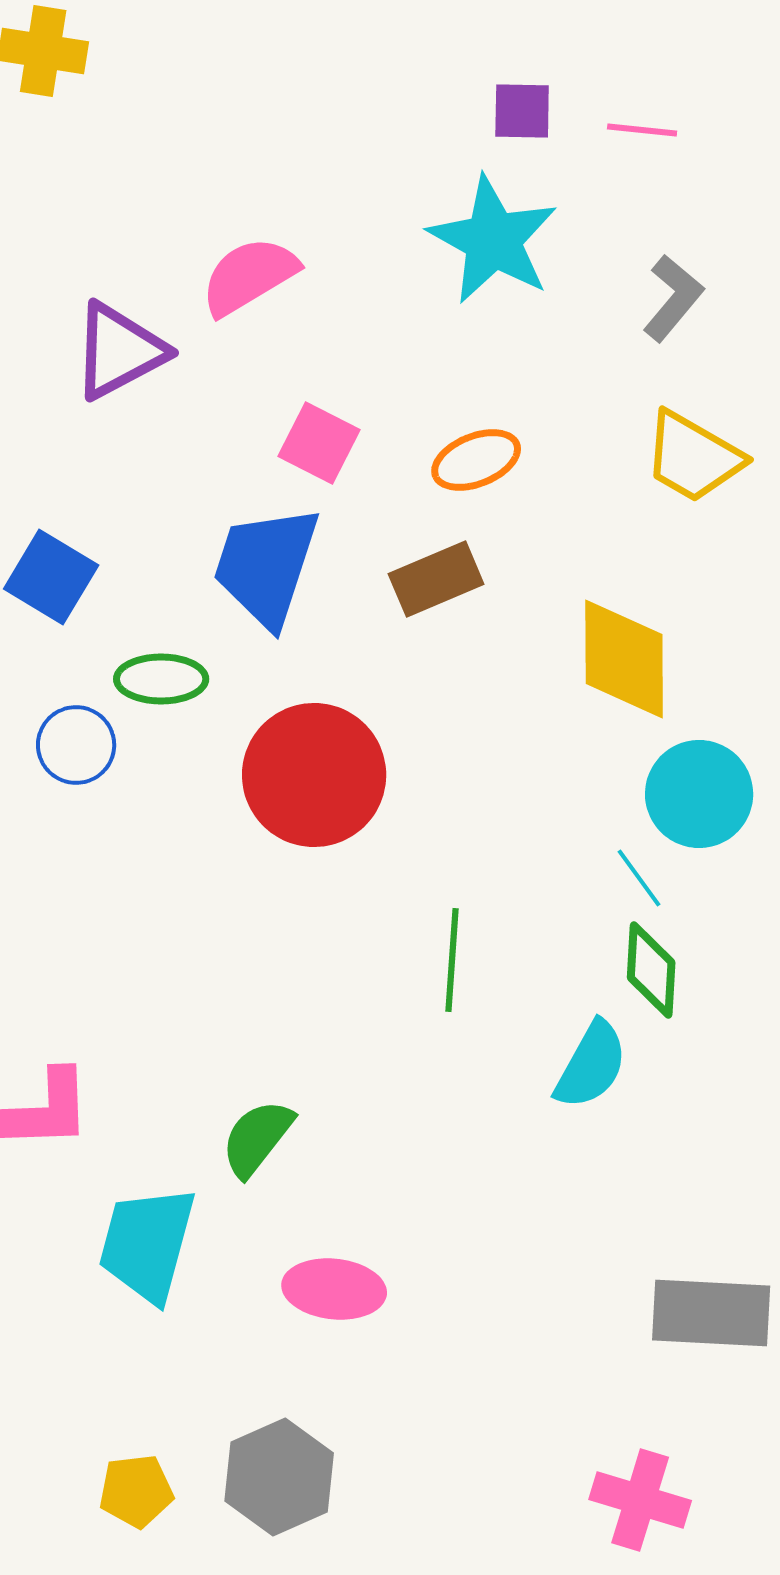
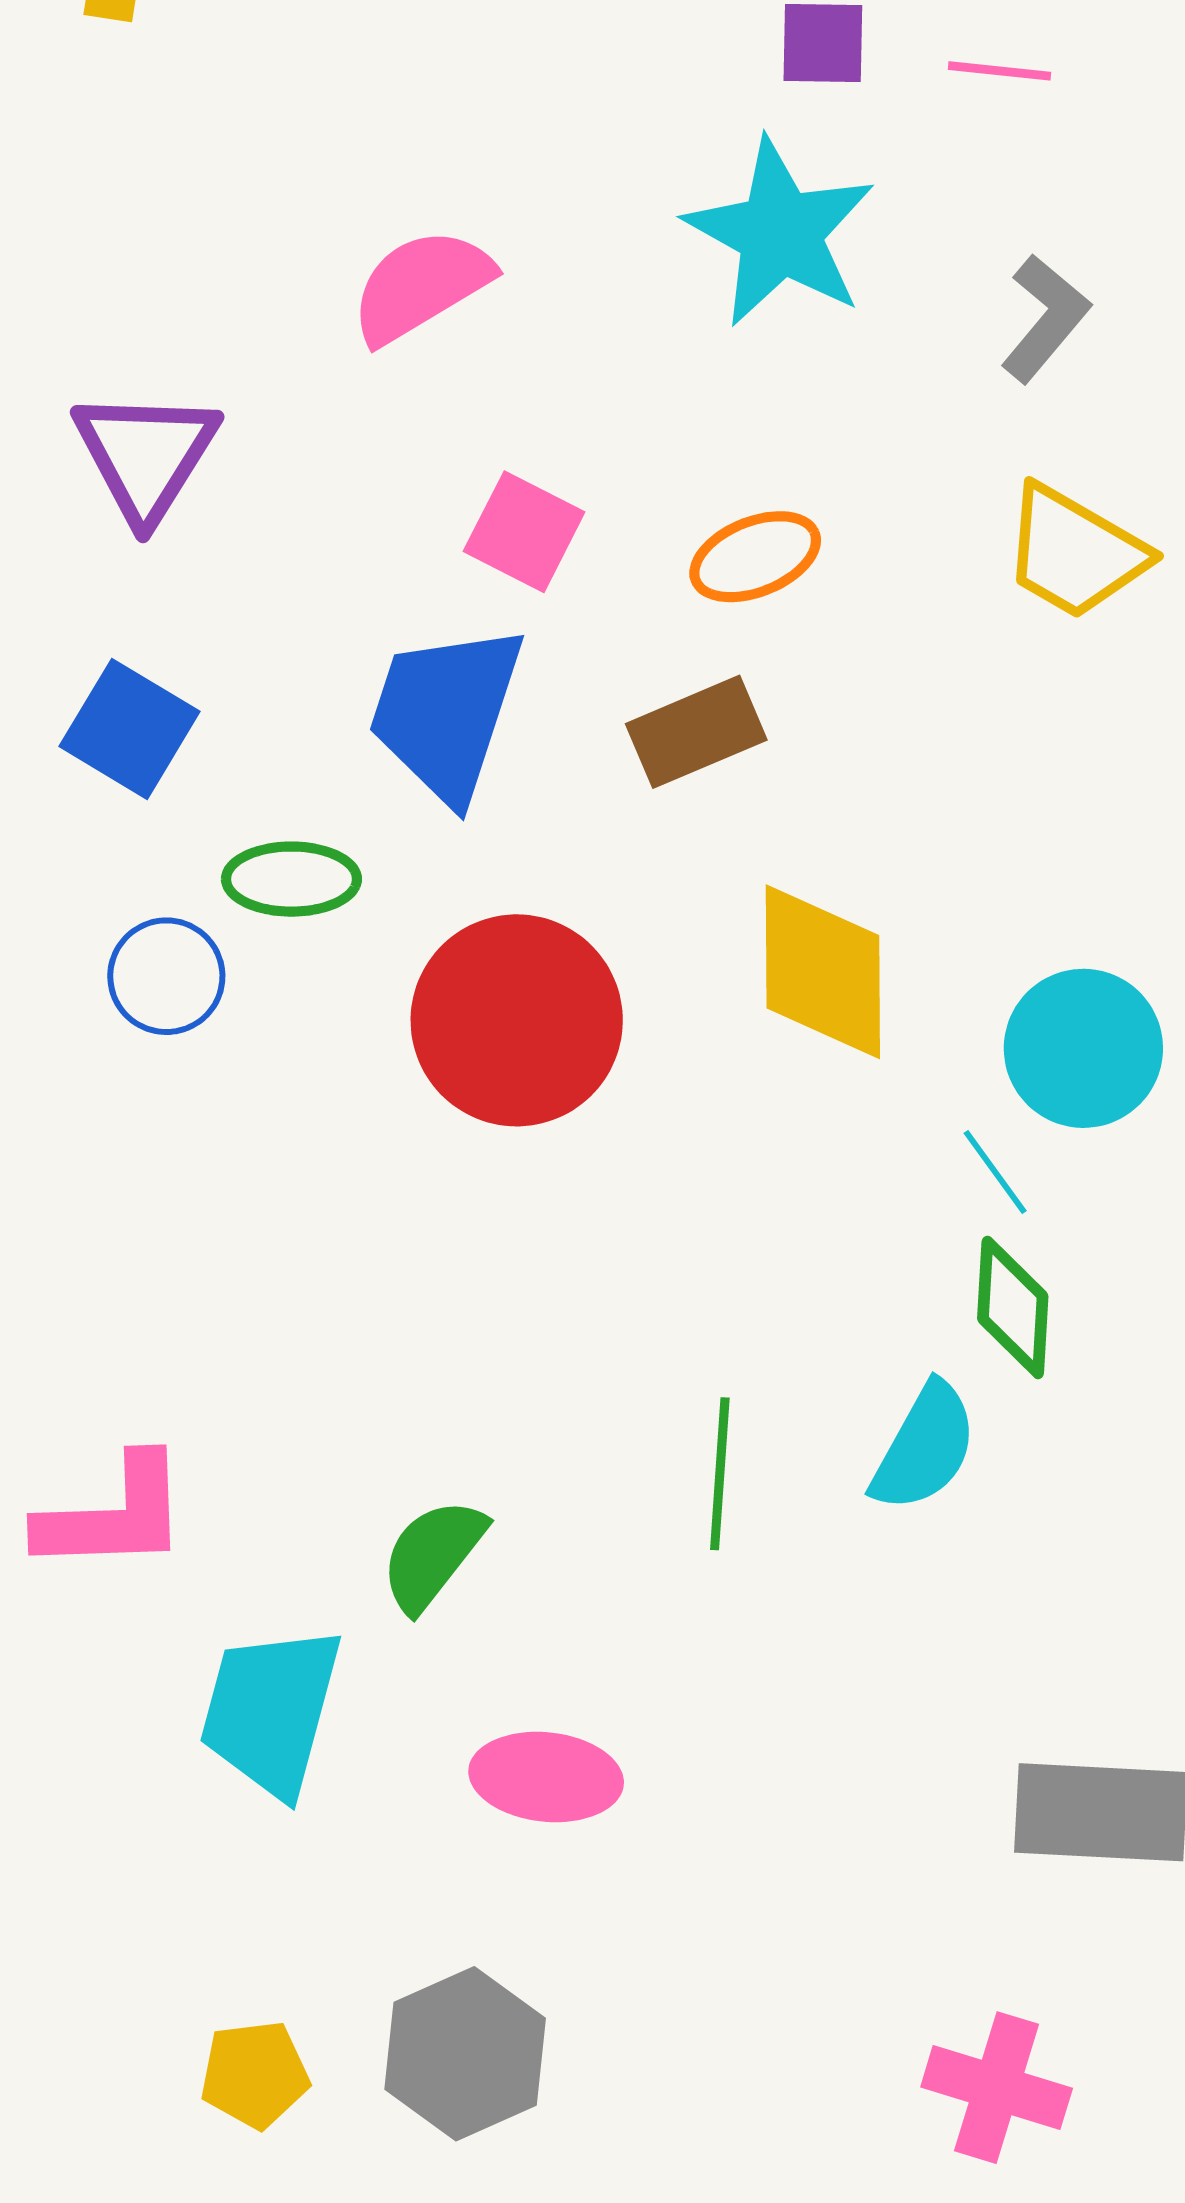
purple triangle: (119, 351) -> (146, 455), moved, turned -30
yellow diamond: (624, 659) -> (823, 972), moved
green line: (452, 960) -> (720, 1474), moved

